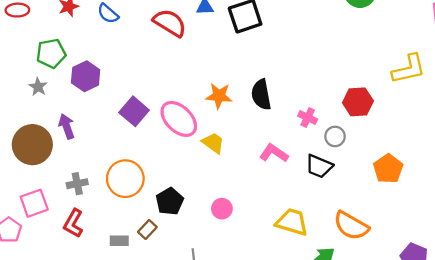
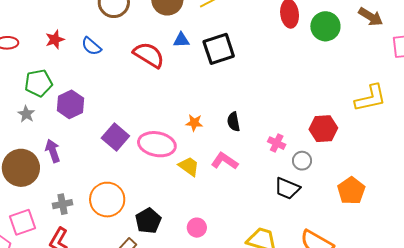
black semicircle: (261, 95) -> (234, 122), size x0.7
orange star: (219, 96) -> (194, 123), size x0.7
pink ellipse: (179, 119) -> (157, 144), turned -33
pink L-shape: (274, 153) -> (225, 161), moved

